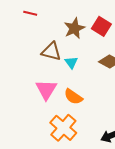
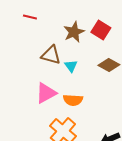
pink triangle: (46, 90) -> (46, 93), turned 30
orange semicircle: (73, 97) -> (73, 100), turned -30

